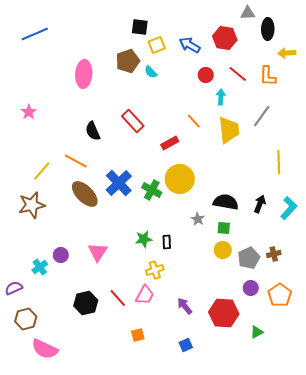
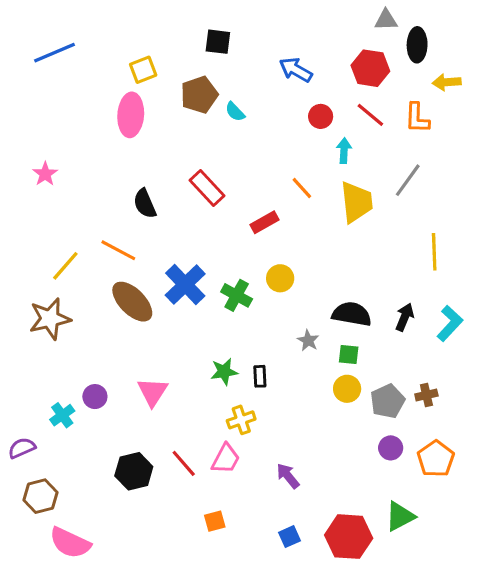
red hexagon: (225, 38) -> (370, 68), moved
yellow square: (157, 45) -> (143, 70), moved
yellow circle: (180, 179) -> (280, 278), size x0.6
red hexagon: (224, 313) -> (349, 537), moved
green triangle: (257, 332) -> (400, 516), size x1.5

